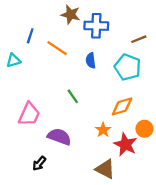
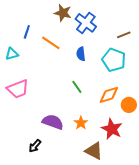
blue cross: (96, 26) -> (86, 23), turned 35
green line: (73, 96) -> (77, 87), moved
pink trapezoid: (29, 114) -> (18, 89), moved, turned 45
orange circle: (144, 129) -> (129, 105), moved
orange star: (103, 130) -> (81, 123), moved

